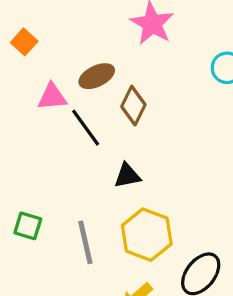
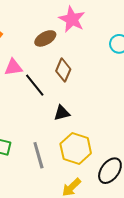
brown ellipse: (97, 76) -> (45, 38), moved

